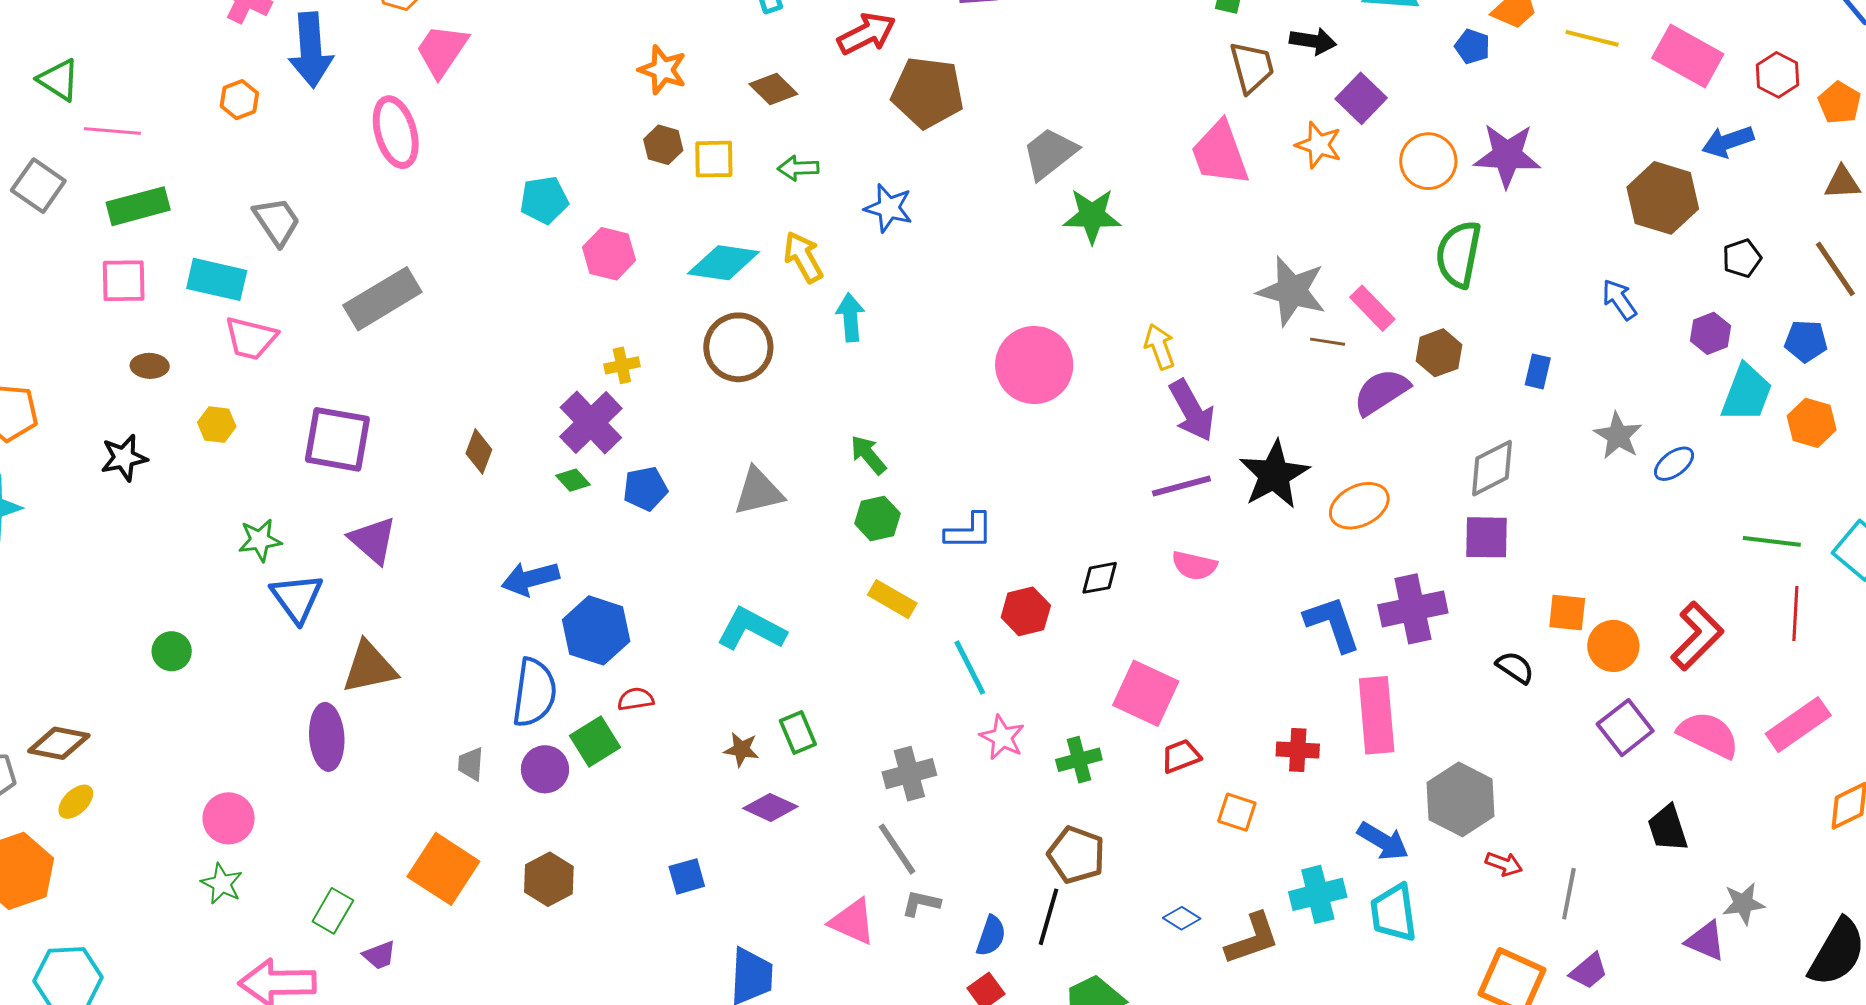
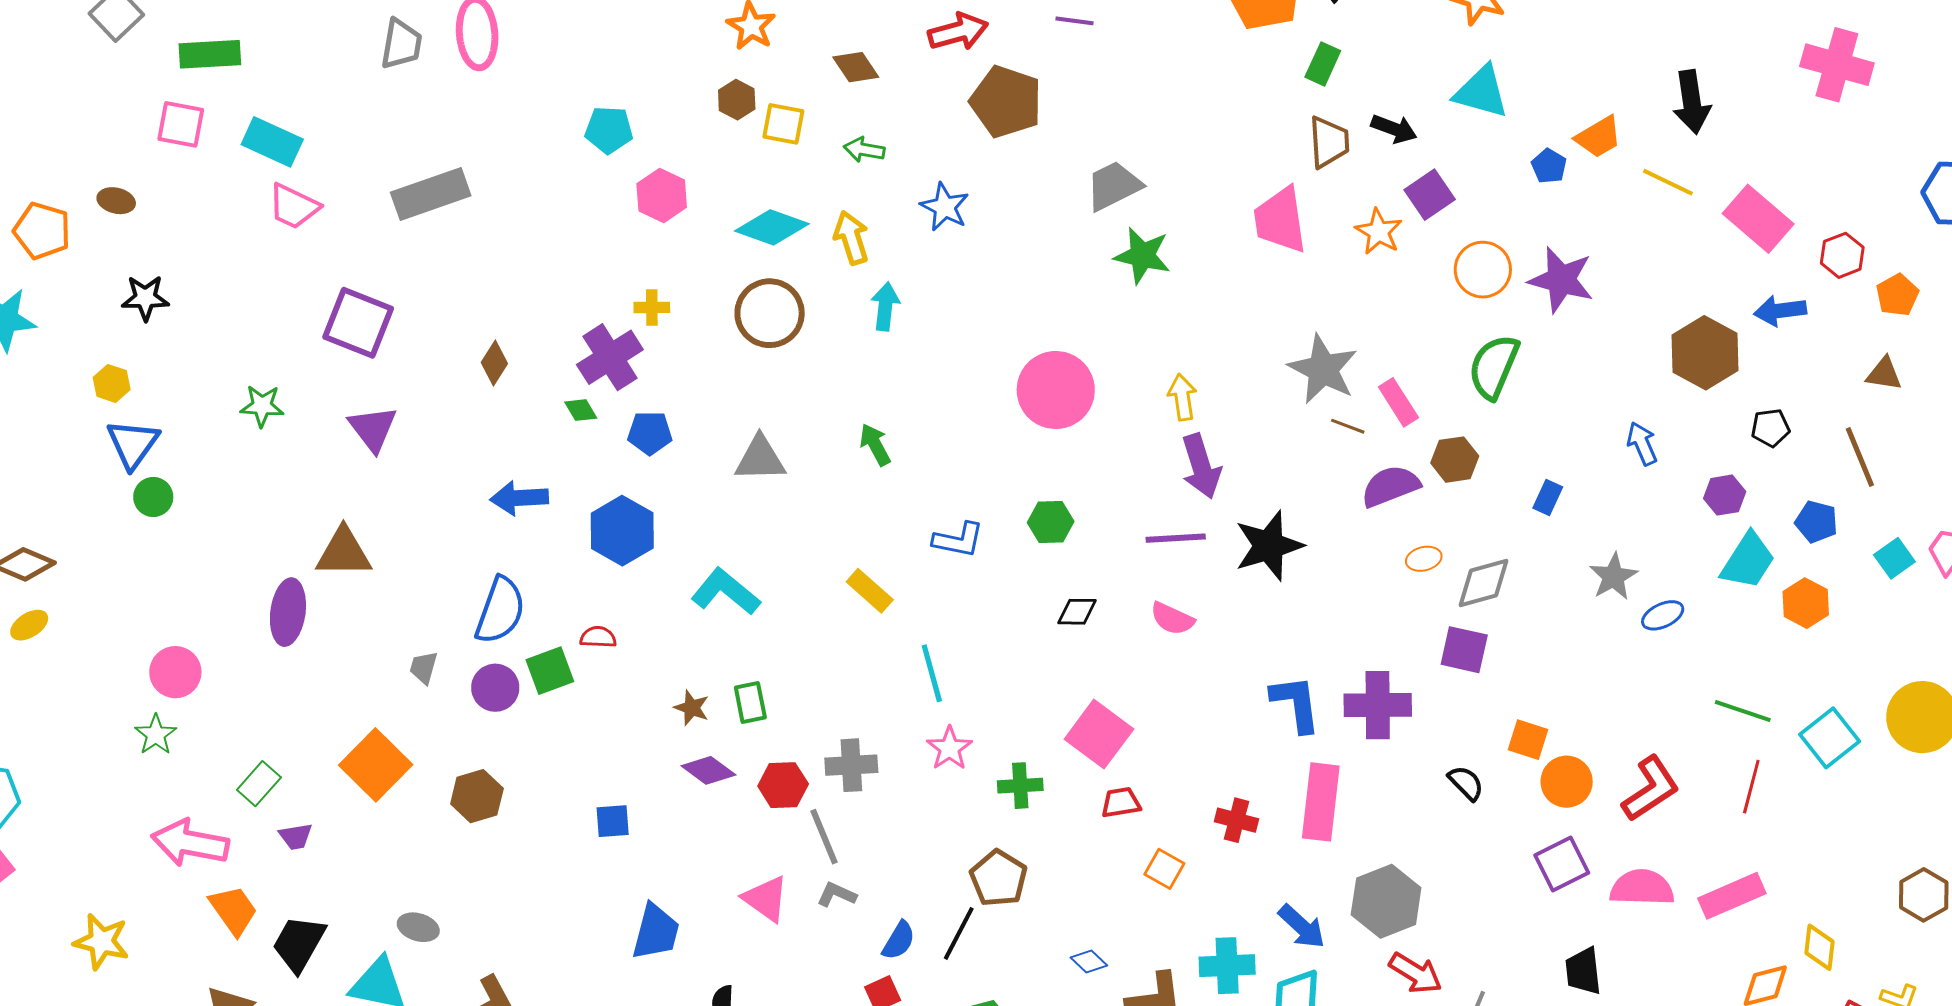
gray trapezoid: (277, 221) -> (401, 44), moved, turned 32
brown ellipse: (150, 366) -> (116, 201), moved
yellow hexagon: (217, 425) -> (112, 383), moved
orange ellipse: (1359, 506) -> (1424, 559), moved, size x0.6
green hexagon: (877, 519) -> (1051, 522), moved
blue triangle: (297, 598) -> (133, 444), moved
red hexagon: (1026, 611) -> (783, 785), moved
blue hexagon: (596, 630) -> (622, 531), moved
pink semicircle: (1708, 735) -> (1642, 888), turned -36
red arrow: (1504, 864) -> (1416, 973), size x1.5

